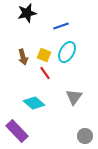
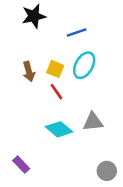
gray triangle: (74, 97) -> (93, 122), turned 48
cyan diamond: (34, 103) -> (59, 129), moved
purple rectangle: (17, 131) -> (21, 165), size x0.6

